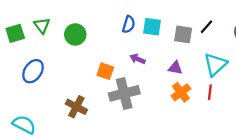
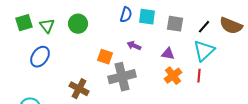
green triangle: (42, 26) -> (47, 26), moved
black line: (206, 27) -> (204, 27), moved

